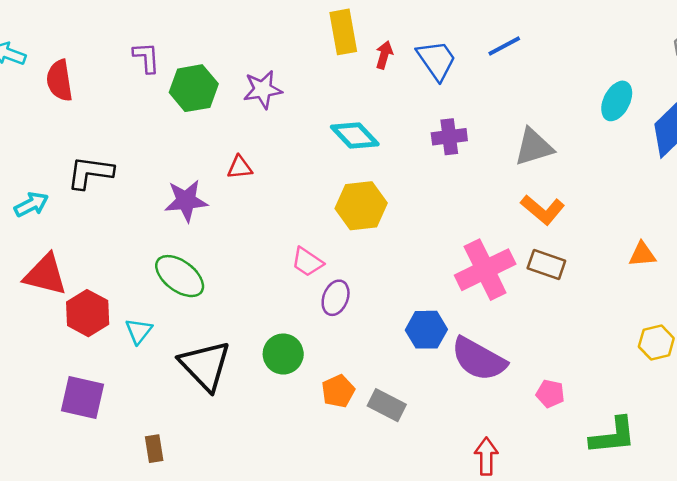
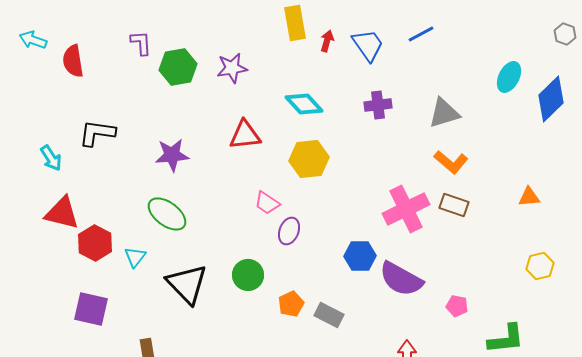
red triangle: (240, 167) -> (245, 135), moved, size x1.6
cyan arrow: (31, 204) -> (51, 158), turned 84

